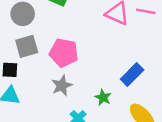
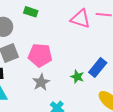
green star: (103, 97) -> (77, 77), moved

